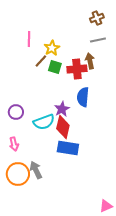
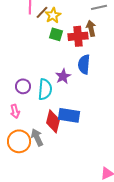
brown line: (41, 61) -> (42, 12), moved
purple circle: (16, 112) -> (23, 86), moved
cyan semicircle: (44, 122) -> (45, 89), turned -65
red diamond: (63, 127) -> (53, 121), moved

